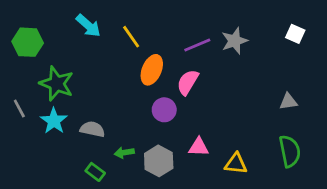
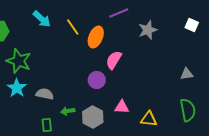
purple line: (197, 45) -> (119, 13), moved
orange ellipse: (152, 70) -> (96, 37), moved
green rectangle: (95, 172) -> (47, 125), turned 48

